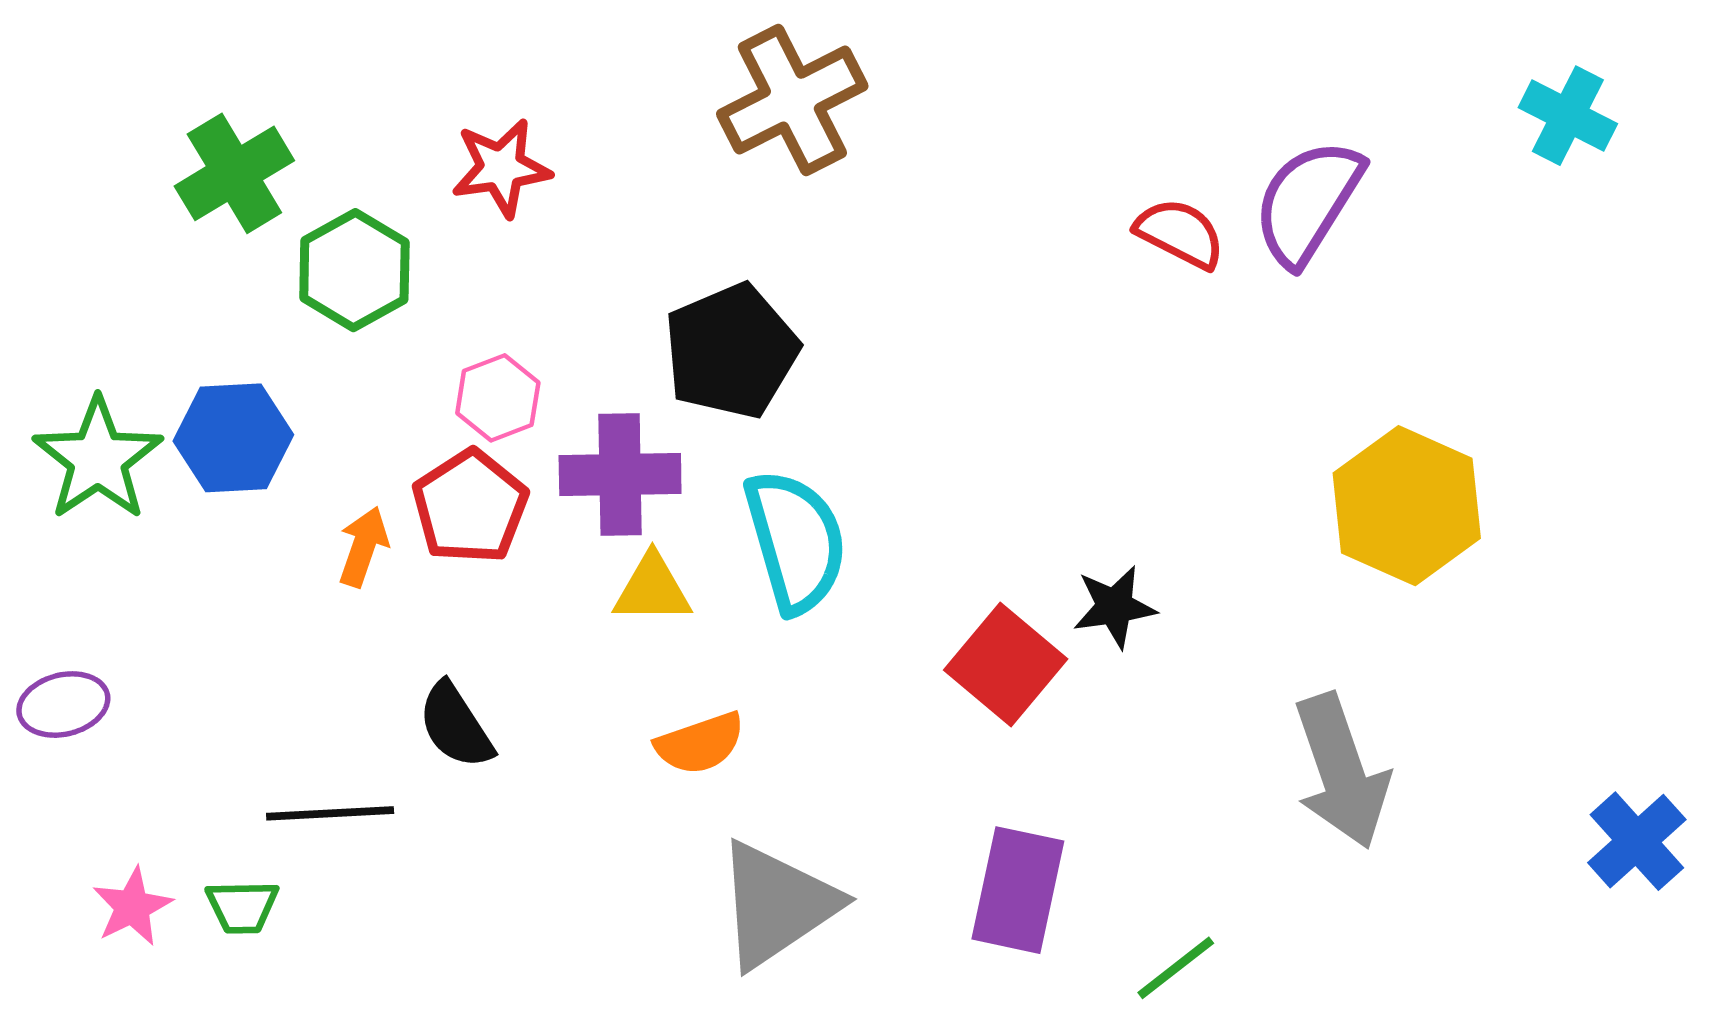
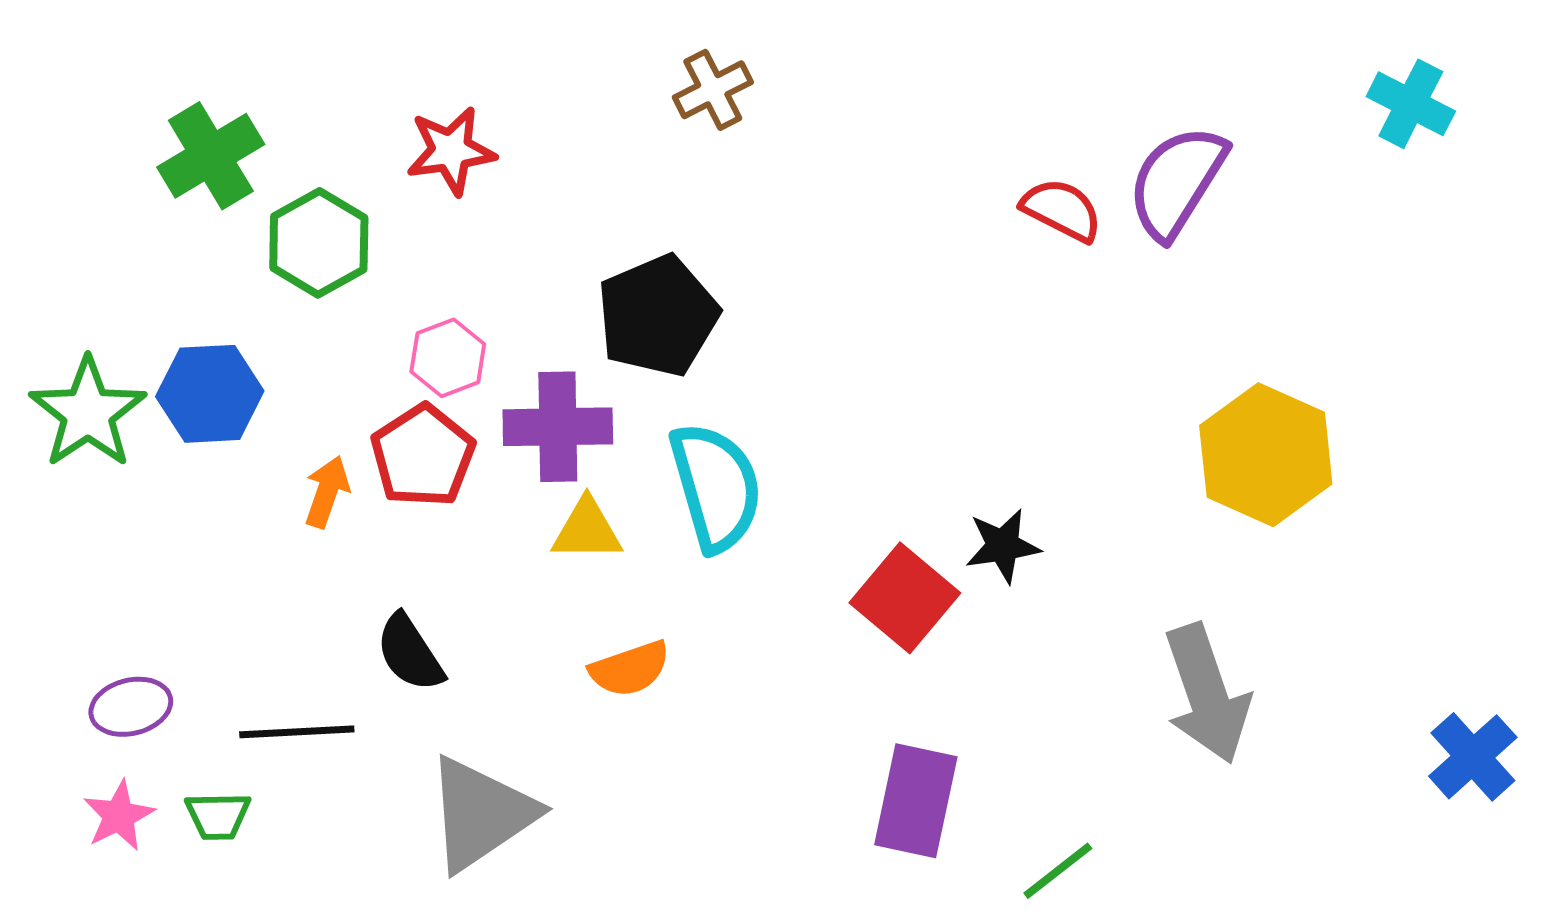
brown cross: (792, 100) -> (713, 90), size x0.6
purple ellipse: (63, 705) -> (131, 707), moved
gray triangle: (777, 905) -> (481, 814), moved

